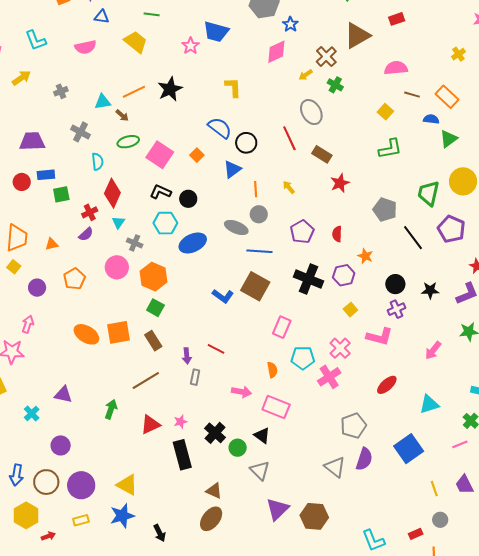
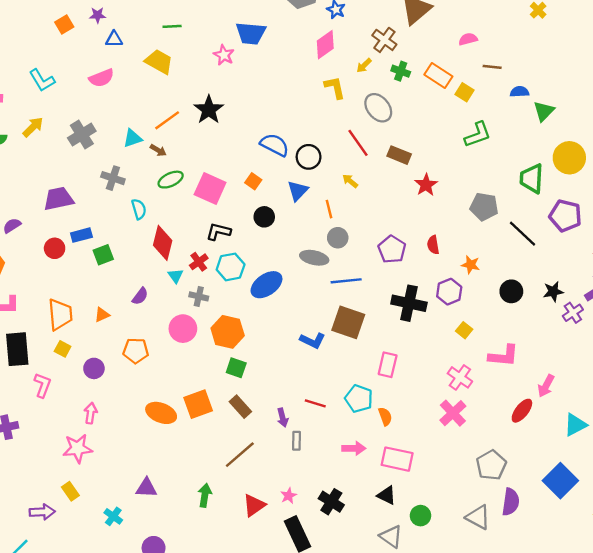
pink semicircle: (396, 68) -> (468, 39), size x0.7
yellow L-shape: (233, 87) -> (335, 87), moved
gray cross: (61, 91) -> (82, 135), size x1.6
orange rectangle: (447, 97) -> (438, 75), moved
yellow arrow: (289, 187) -> (350, 181), moved
black circle: (188, 199) -> (264, 217), moved
red cross: (90, 212) -> (199, 262), moved
orange pentagon: (74, 279) -> (136, 351), turned -30
purple cross: (397, 309) -> (573, 313), moved
pink arrow: (433, 350) -> (546, 386), moved
cyan pentagon: (303, 358) -> (359, 399), moved, turned 30
green circle: (238, 448) -> (420, 516), moved

